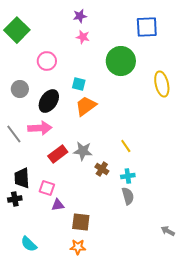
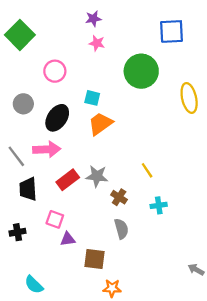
cyan cross: (128, 176) -> (159, 205), moved
black trapezoid: (22, 178) -> (28, 189), moved
gray semicircle: (128, 196) -> (121, 229), moved
orange star: (78, 247) -> (112, 288), moved

